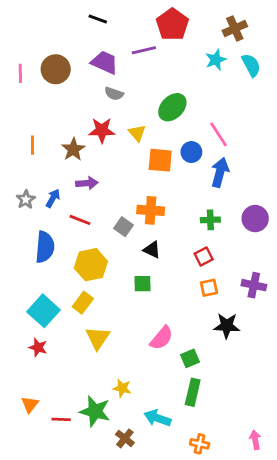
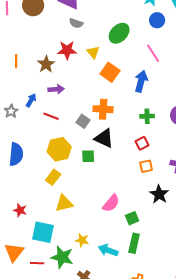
blue circle: (191, 152) -> (157, 20), moved
orange square: (160, 160) -> (110, 72), turned 30
blue arrow: (220, 172) -> (141, 81), moved
gray star: (26, 200) -> (11, 111), moved
blue semicircle: (45, 247) -> (16, 154), moved
black triangle: (152, 250) -> (104, 138), size x1.5
green square: (143, 284) -> (88, 156), moved
cyan square: (43, 311) -> (43, 232), moved, turned -30
black star: (227, 326) -> (159, 194), turned 30
yellow triangle: (98, 338) -> (64, 203), turned 42
orange triangle: (30, 404) -> (14, 252), size x1.5
cyan arrow: (157, 418) -> (108, 250), moved

